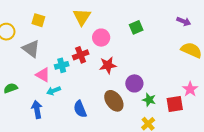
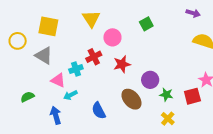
yellow square: (38, 20) -> (48, 26), size x1.5

